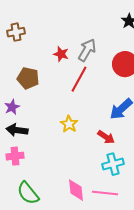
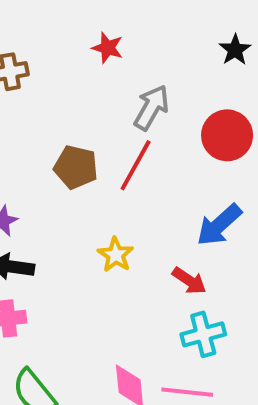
red star: (61, 54) -> (108, 48), moved
brown pentagon: (28, 78) -> (76, 167), moved

